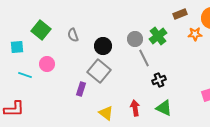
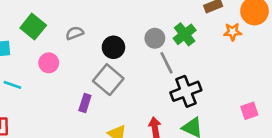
gray semicircle: (73, 35) -> (75, 33), turned 88
pink circle: (47, 64) -> (49, 63), moved
black cross: (159, 80) -> (186, 91), size x1.6

